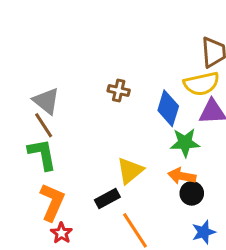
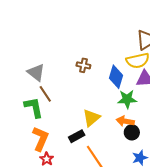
brown line: (44, 125) -> (45, 94), moved

